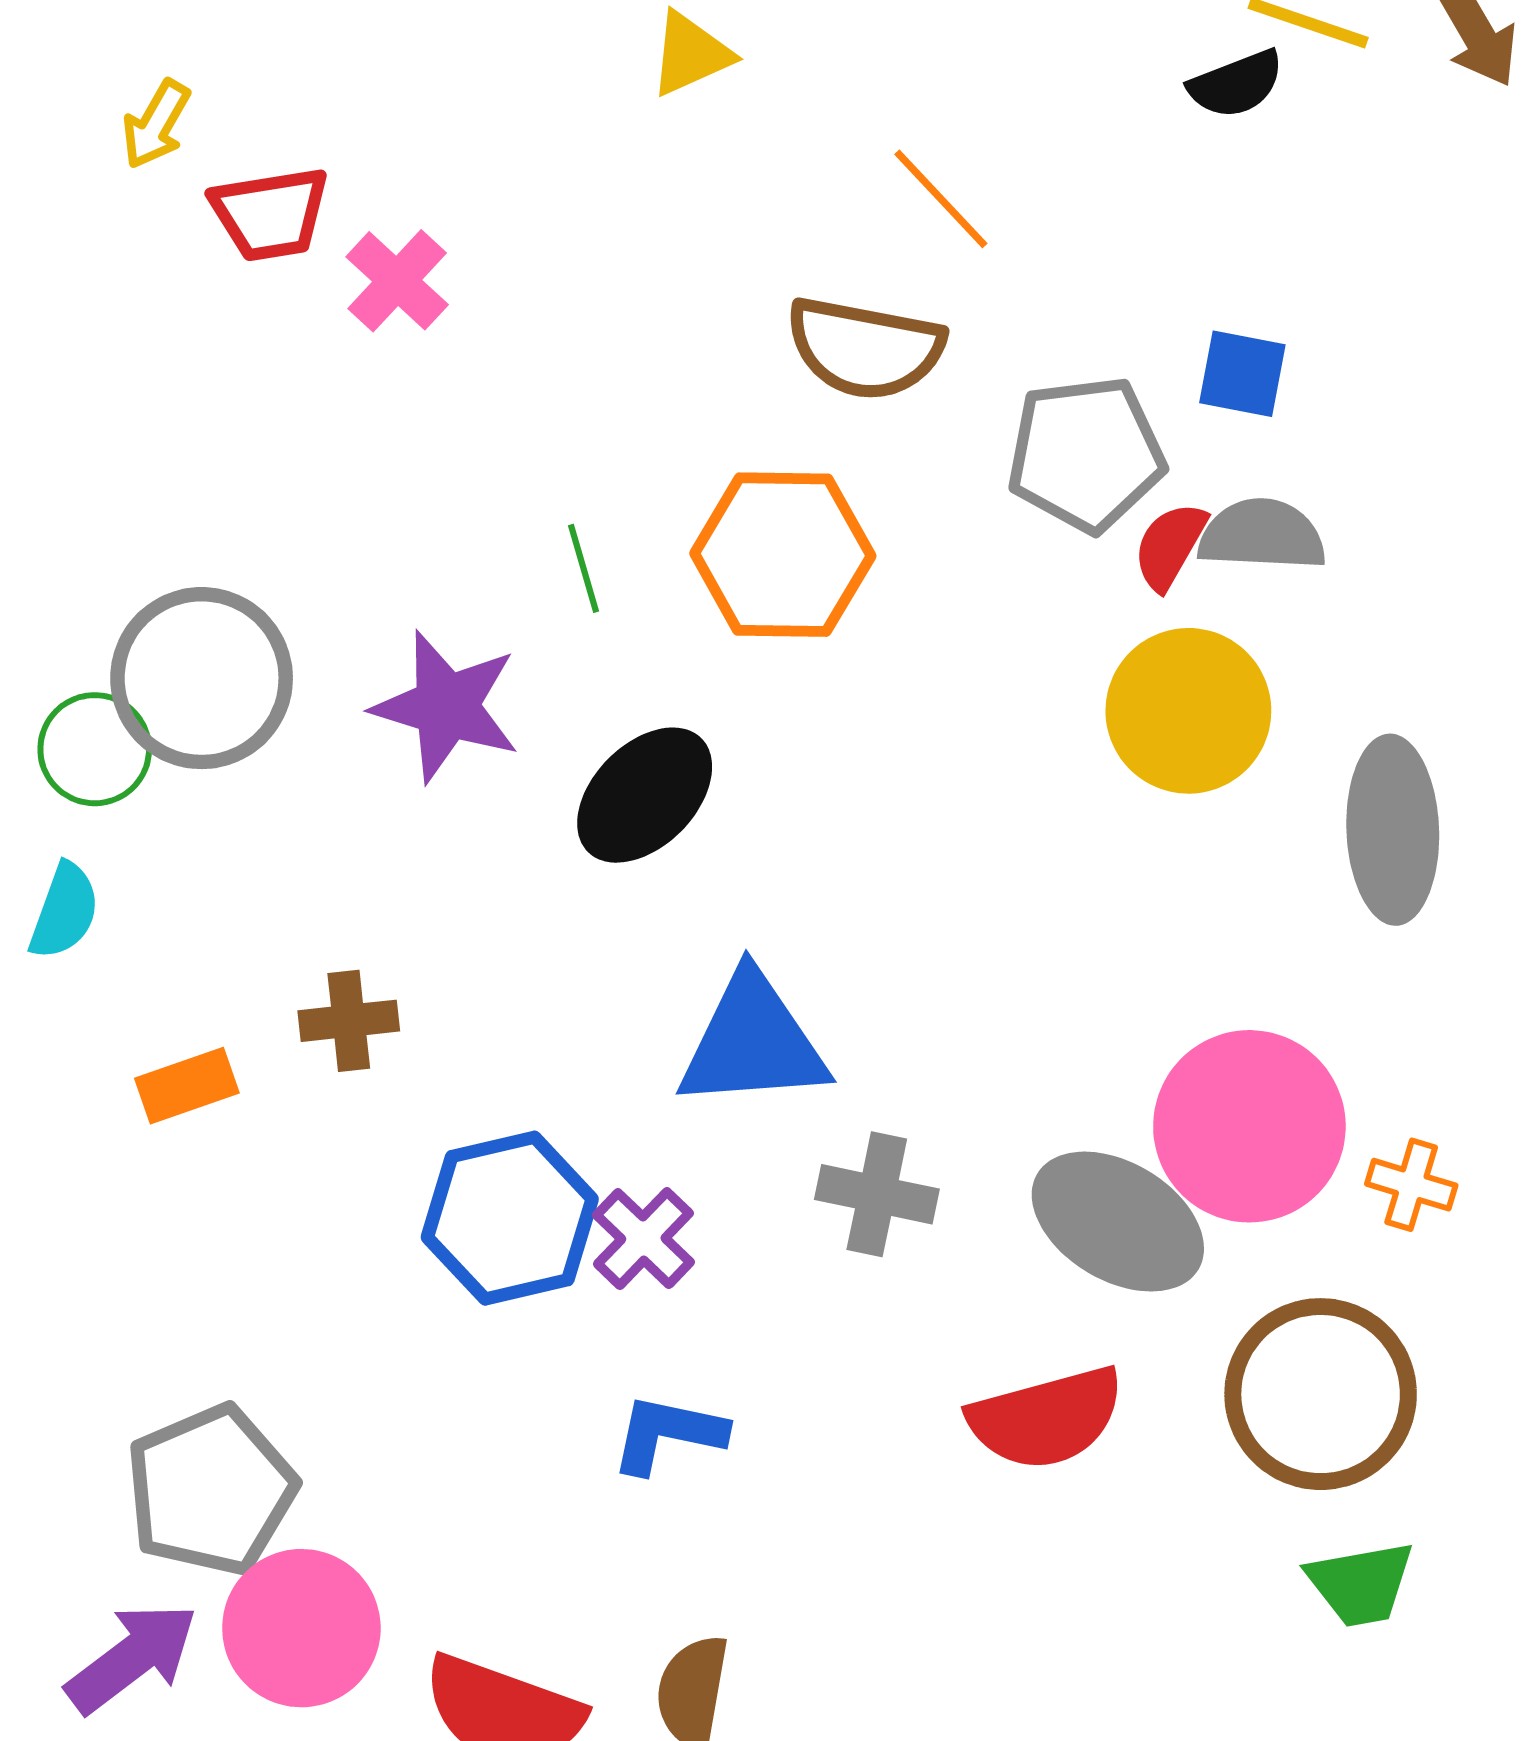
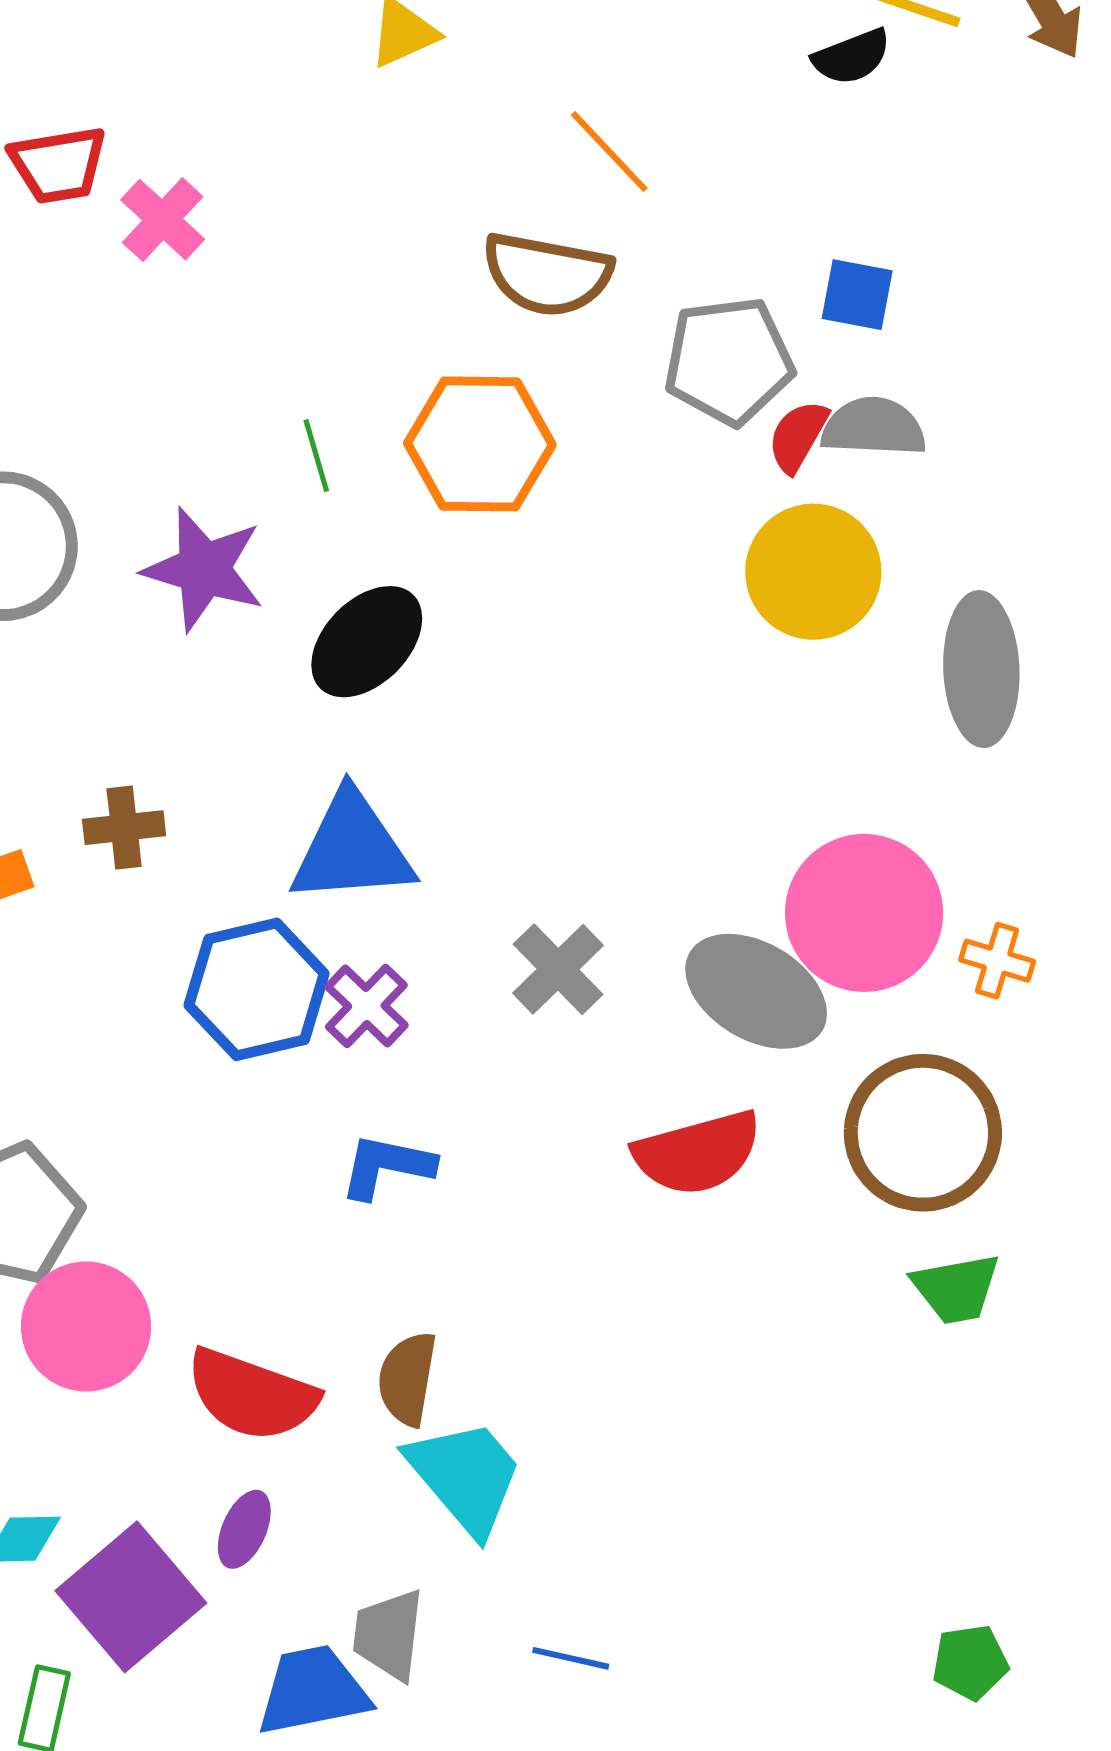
blue triangle: (753, 1042) -> (352, 848), moved
gray cross: (877, 1194) -> (558, 969), turned 34

